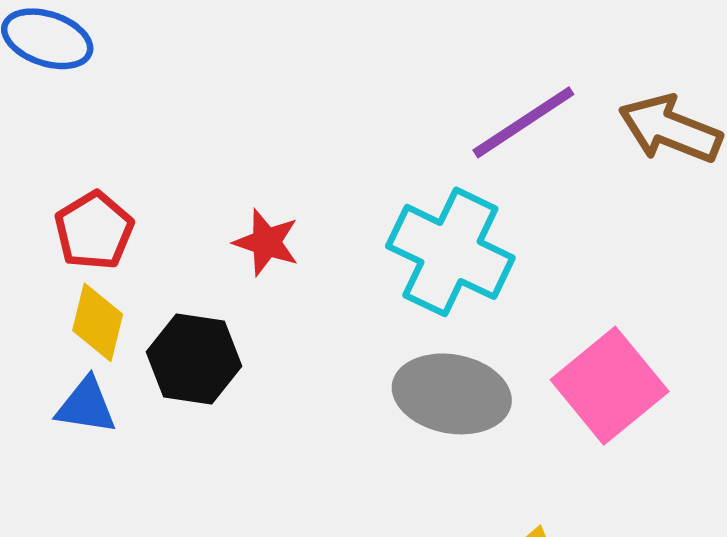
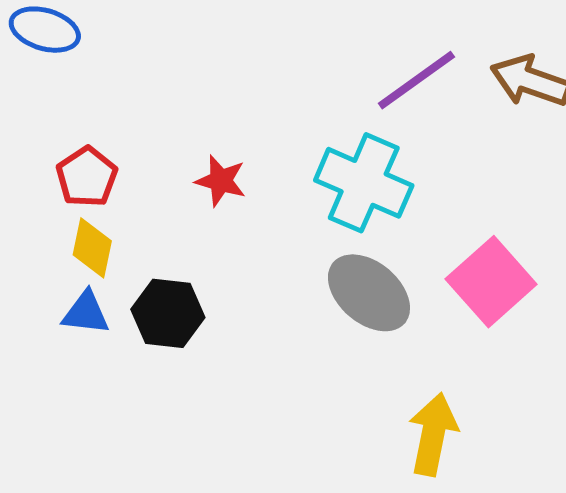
black hexagon: (194, 359) -> (168, 313), moved
gray ellipse: (452, 394) -> (369, 293), turned 32

